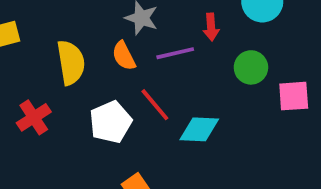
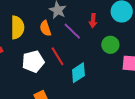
purple line: (175, 53) -> (72, 31), turned 48
cyan diamond: (199, 129) -> (78, 73), turned -45

